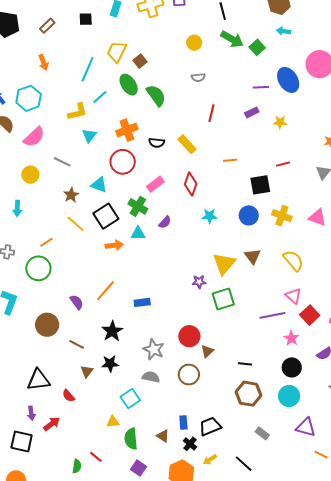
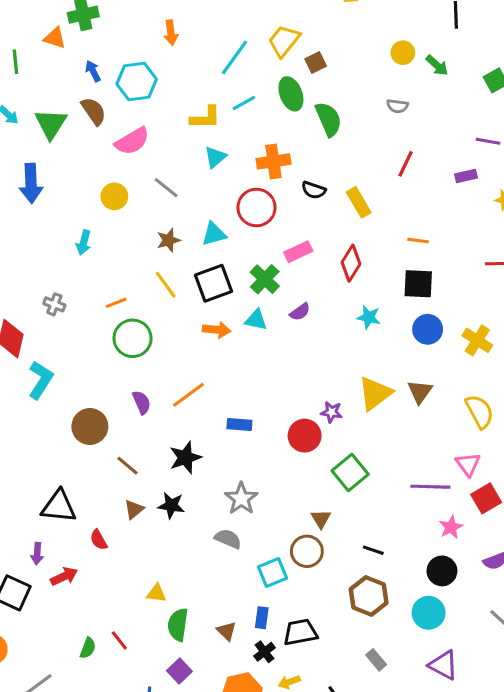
green arrow: (232, 39) -> (437, 65), moved, size x0.7
cyan triangle: (99, 185) -> (214, 234), turned -48
black square: (260, 185) -> (418, 284), moved
green circle: (38, 268) -> (133, 338), moved
green square: (223, 299) -> (350, 472), moved, turned -35
red circle: (189, 336) -> (305, 436), moved
brown triangle: (207, 351) -> (321, 519), turned -32
brown circle: (189, 375) -> (307, 551), moved
cyan square: (130, 399) -> (272, 573), moved

